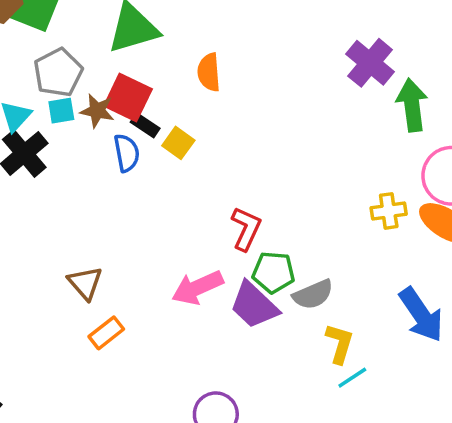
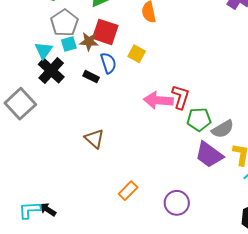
black rectangle: (145, 125) -> (91, 77), moved
pink arrow: (197, 288) -> (158, 100), moved, turned 36
purple trapezoid: (254, 305) -> (209, 155), moved
orange rectangle: (106, 333) -> (128, 191), moved

